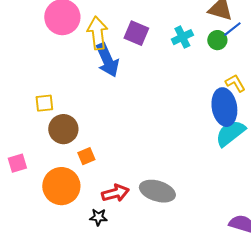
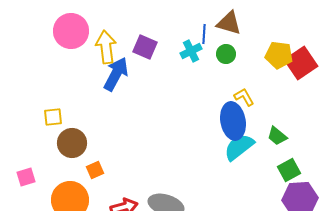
blue line: (232, 29) -> (204, 34), moved, turned -48
blue arrow: (107, 60) -> (116, 74), turned -128

